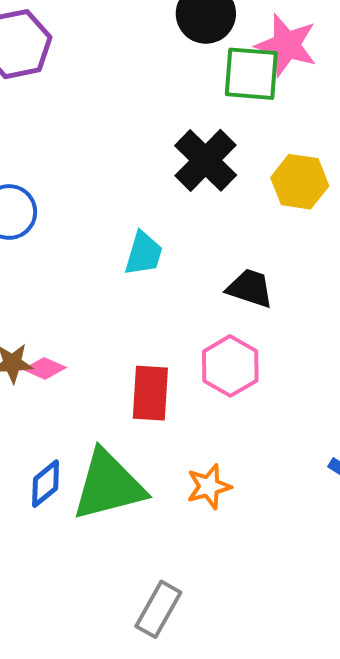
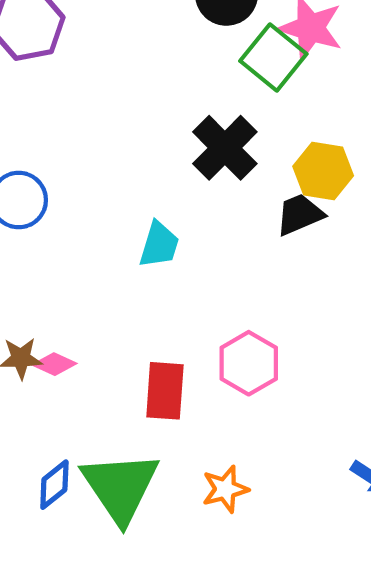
green square: (251, 74) -> (273, 57), turned 34
black trapezoid: (250, 288) -> (300, 214), moved, turned -42
green triangle: (109, 485) -> (120, 487), turned -50

